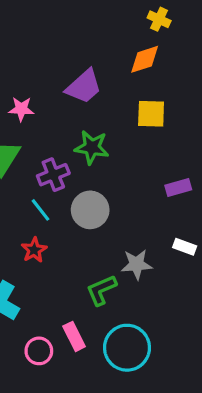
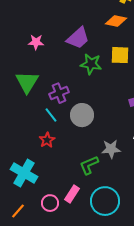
orange diamond: (145, 59) -> (116, 21), turned 30
pink star: (21, 109) -> (36, 42), moved
green star: (92, 147) -> (91, 64), moved
pink rectangle: (74, 336) -> (72, 194), turned 60

